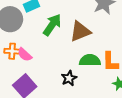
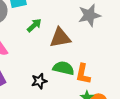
green arrow: (52, 25) -> (34, 25), size x0.7

